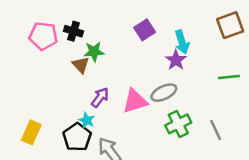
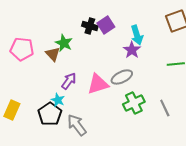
black cross: (73, 31) -> (90, 26), moved
pink pentagon: (43, 36) -> (22, 49), moved
green star: (94, 52) -> (64, 43), turned 30

